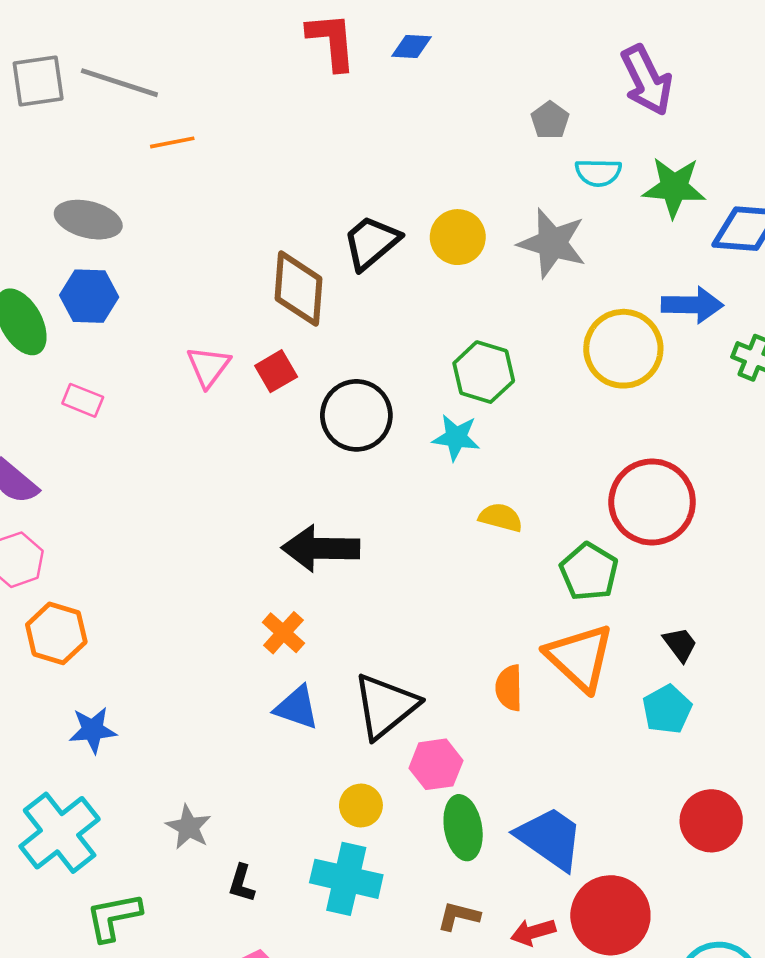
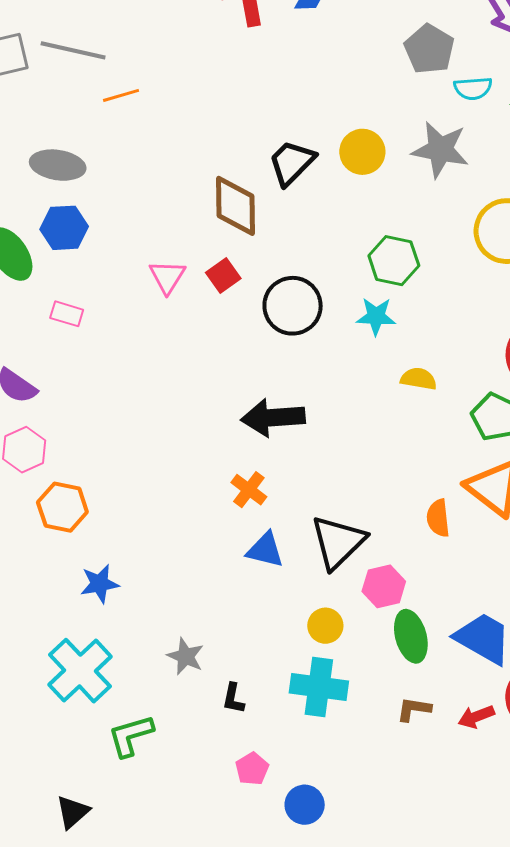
gray pentagon: (550, 120) -> (429, 49), size x1.6

